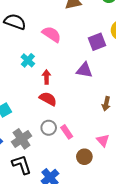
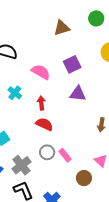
pink semicircle: (52, 34) -> (41, 72), moved
purple square: (97, 42) -> (72, 64), moved
cyan cross: (28, 60) -> (15, 93), moved

